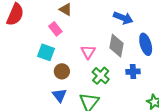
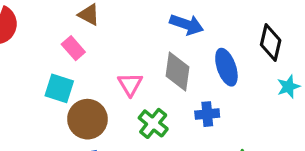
brown circle: (62, 71) -> (87, 119), size x1.5

